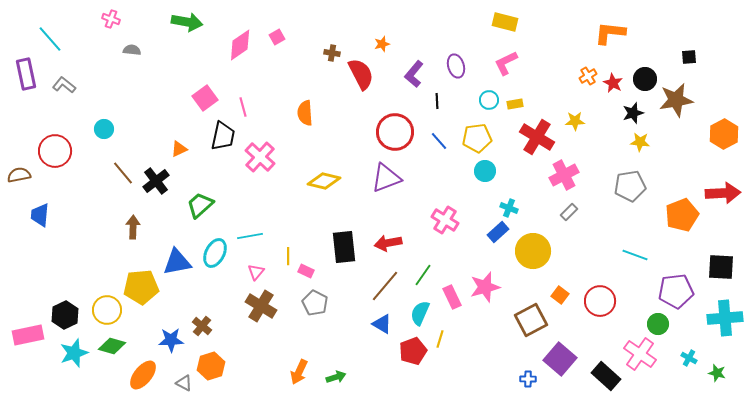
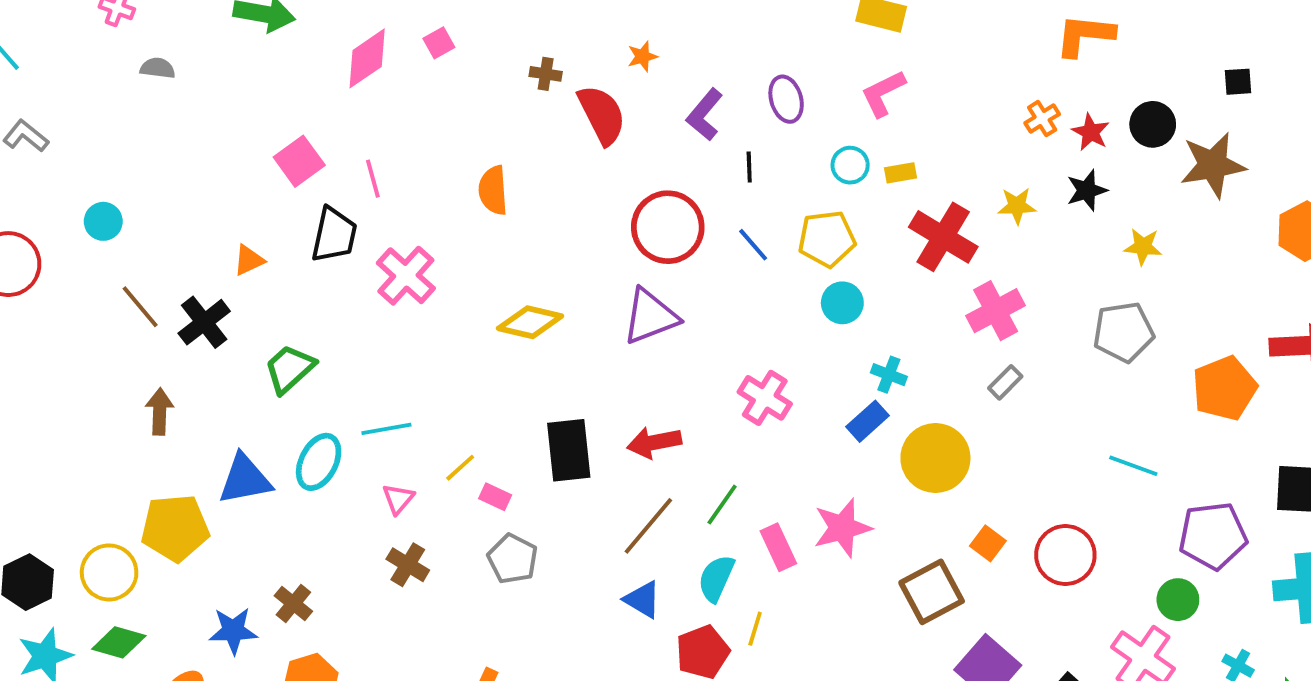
black star: (633, 113) -> (1087, 190), moved
yellow line: (288, 256) -> (460, 468), turned 48
brown cross: (261, 306) -> (408, 565), size x0.7

